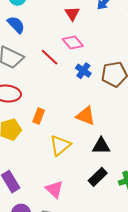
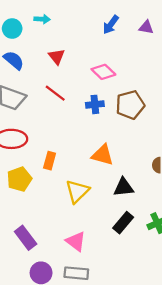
red triangle: (72, 14) -> (57, 57), moved
pink diamond: (73, 43) -> (103, 72), moved
blue cross: (83, 71) -> (95, 104), turned -35

